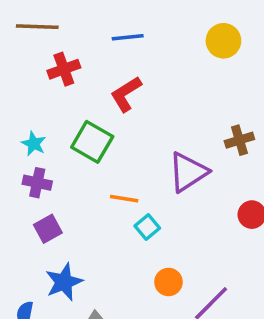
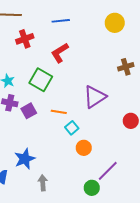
brown cross: (239, 140) -> (126, 67), moved
purple square: (48, 229) -> (29, 111), moved
orange circle: (168, 282) -> (84, 148), moved

